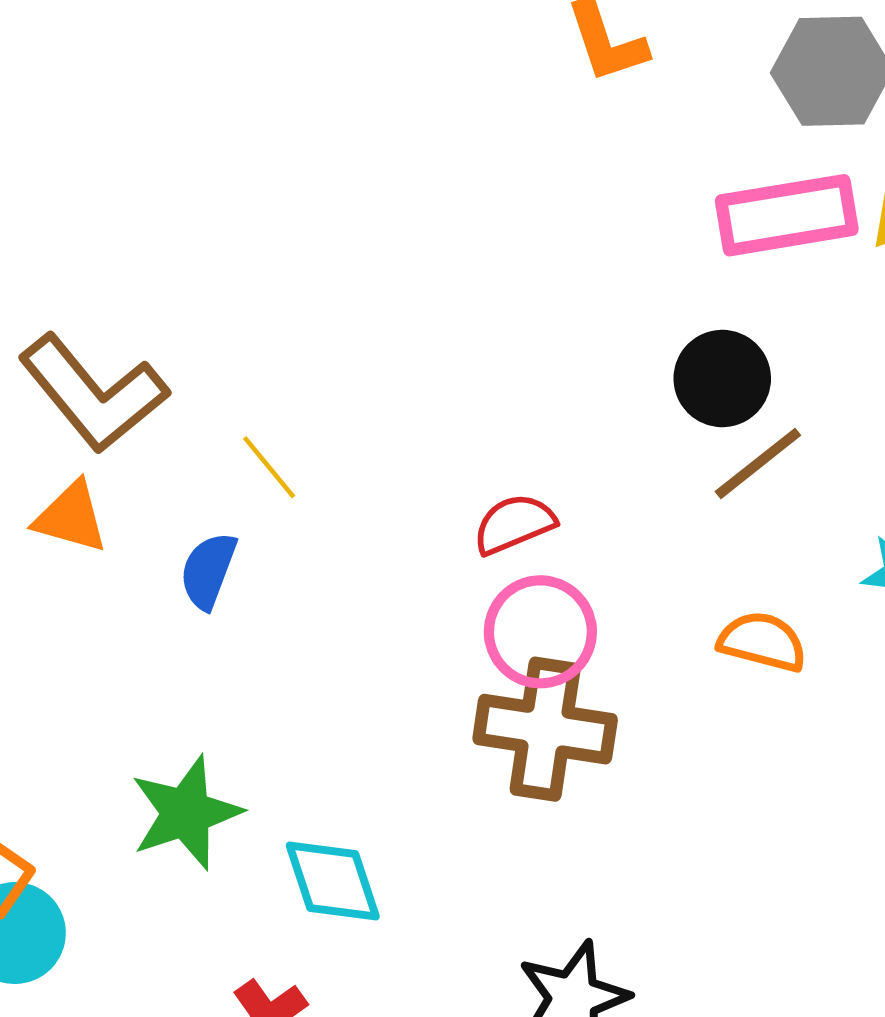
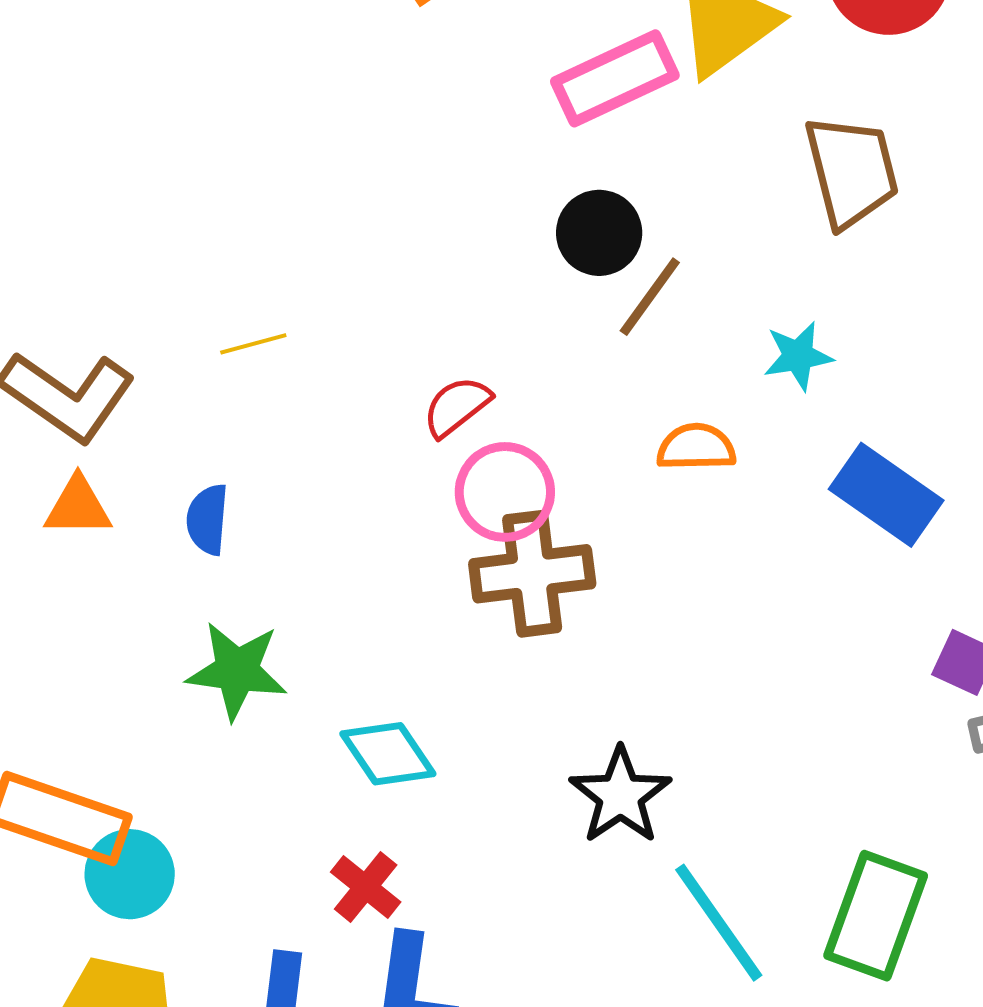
yellow line: (269, 467) -> (253, 344), moved, turned -50
green star: (186, 813) -> (237, 671), moved, turned -30

